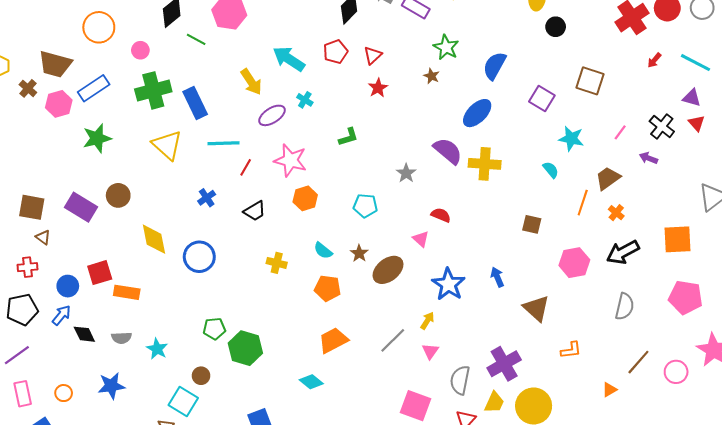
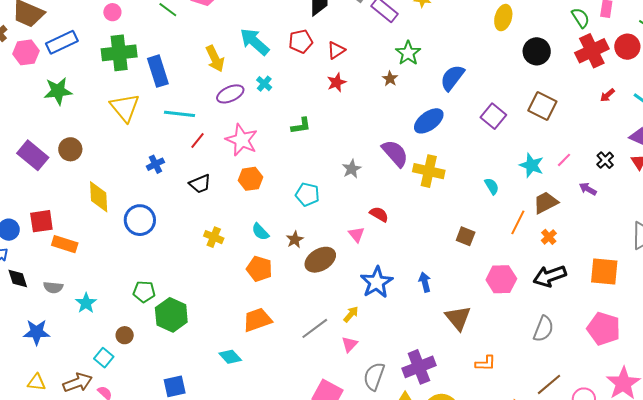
black circle: (556, 27) -> (537, 51), moved, size x1.4
black cross: (662, 126) -> (605, 160), size x0.7
cyan star: (571, 139) -> (532, 165), moved
cyan square: (183, 402) -> (104, 358), size x0.7

